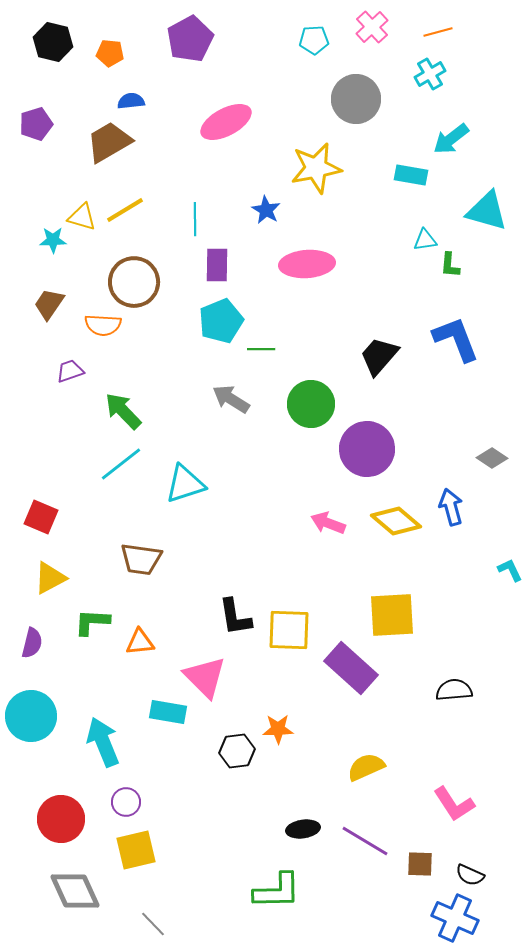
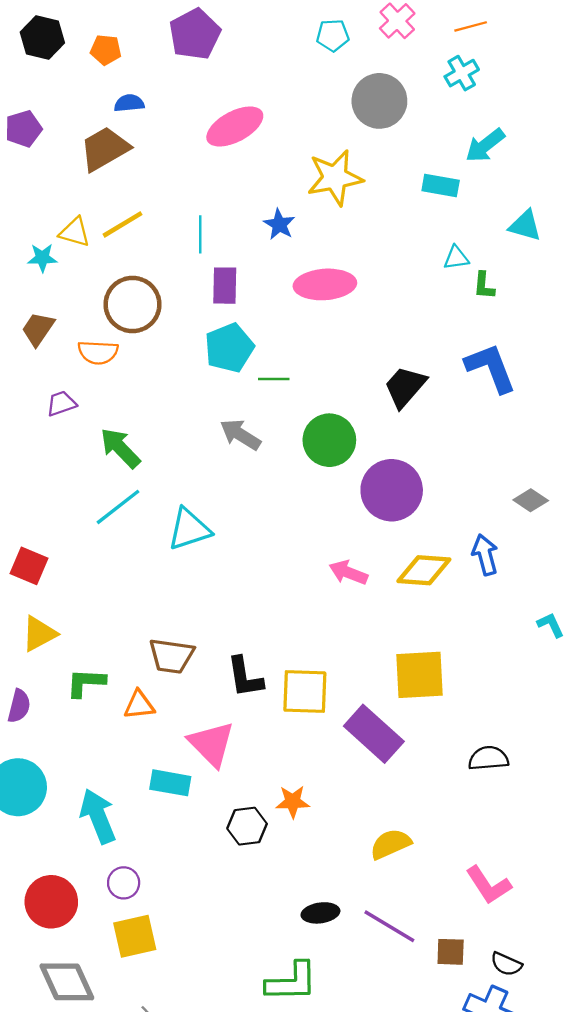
cyan triangle: (487, 211) -> (525, 226), size x0.7
yellow diamond: (396, 521) -> (424, 570), turned -36
brown trapezoid: (141, 559) -> (171, 656), moved

